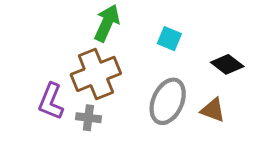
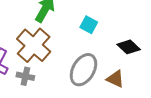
brown cross: (96, 74) -> (34, 45), turned -32

